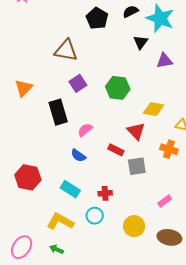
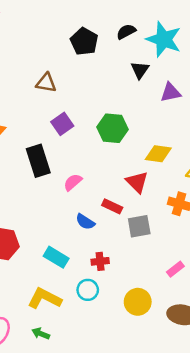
brown triangle: (66, 51) -> (46, 83), size x0.7
blue semicircle: (78, 156) -> (85, 222), moved

